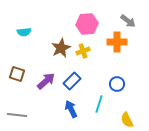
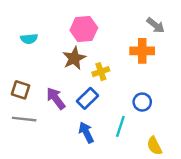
pink hexagon: (87, 24) -> (84, 29), moved
yellow cross: (83, 51) -> (101, 72), moved
purple arrow: (46, 81) -> (56, 98), turned -84
gray line: (17, 115) -> (24, 119), moved

